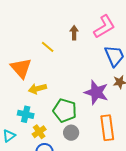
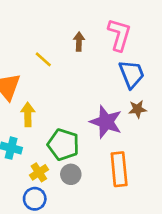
pink L-shape: (104, 27) -> (119, 35), turned -45
yellow arrow: (37, 89) -> (28, 114), turned 102
yellow cross: (39, 132) -> (39, 172), moved

